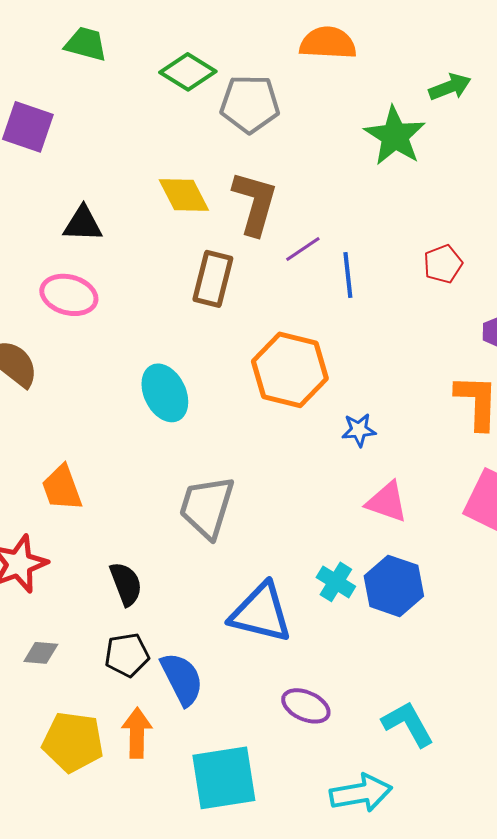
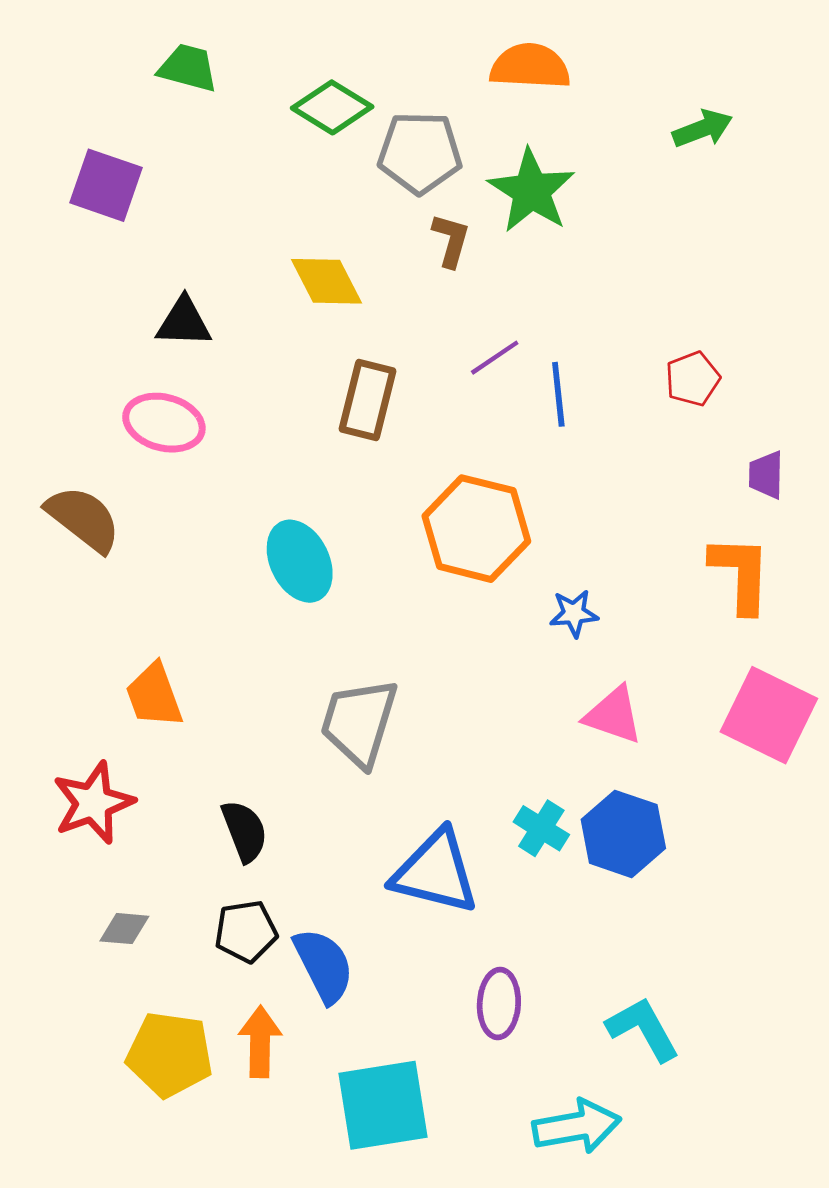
green star: (395, 136) -> (531, 191), moved
brown L-shape: (255, 203) -> (451, 240), moved, size x0.6
purple ellipse: (306, 706) -> (499, 1004), turned 69

